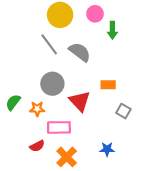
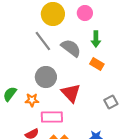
green arrow: (112, 30) -> (96, 39), moved
orange rectangle: (108, 85) -> (97, 64), moved, turned 32
gray square: (123, 111) -> (111, 102), turned 32

